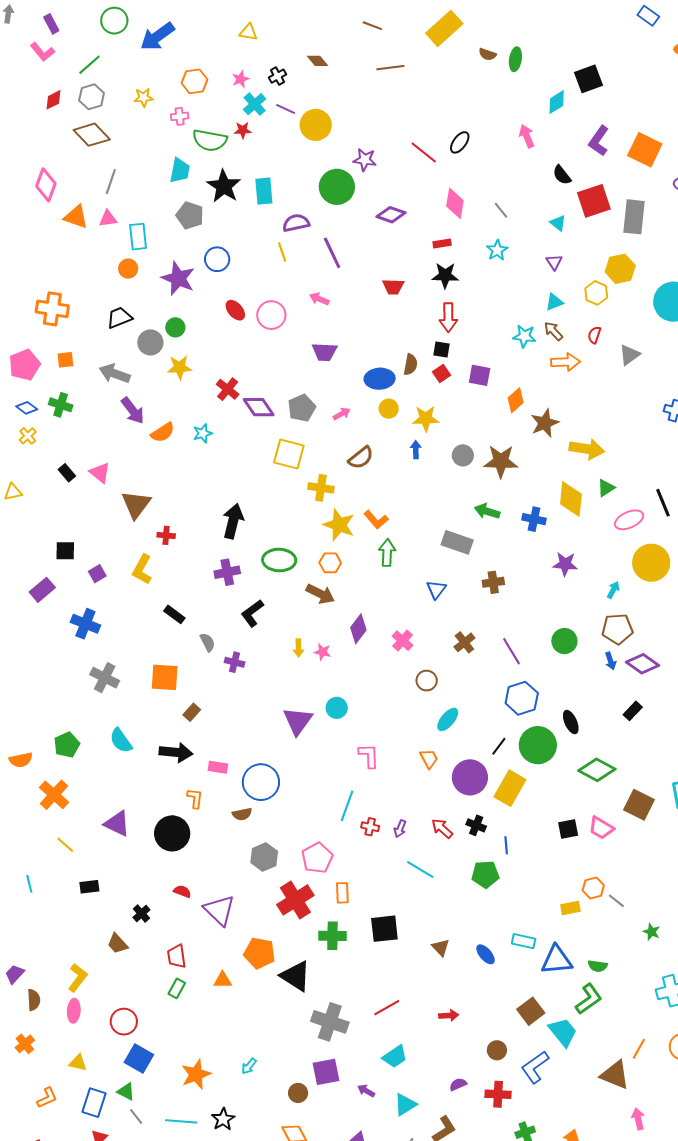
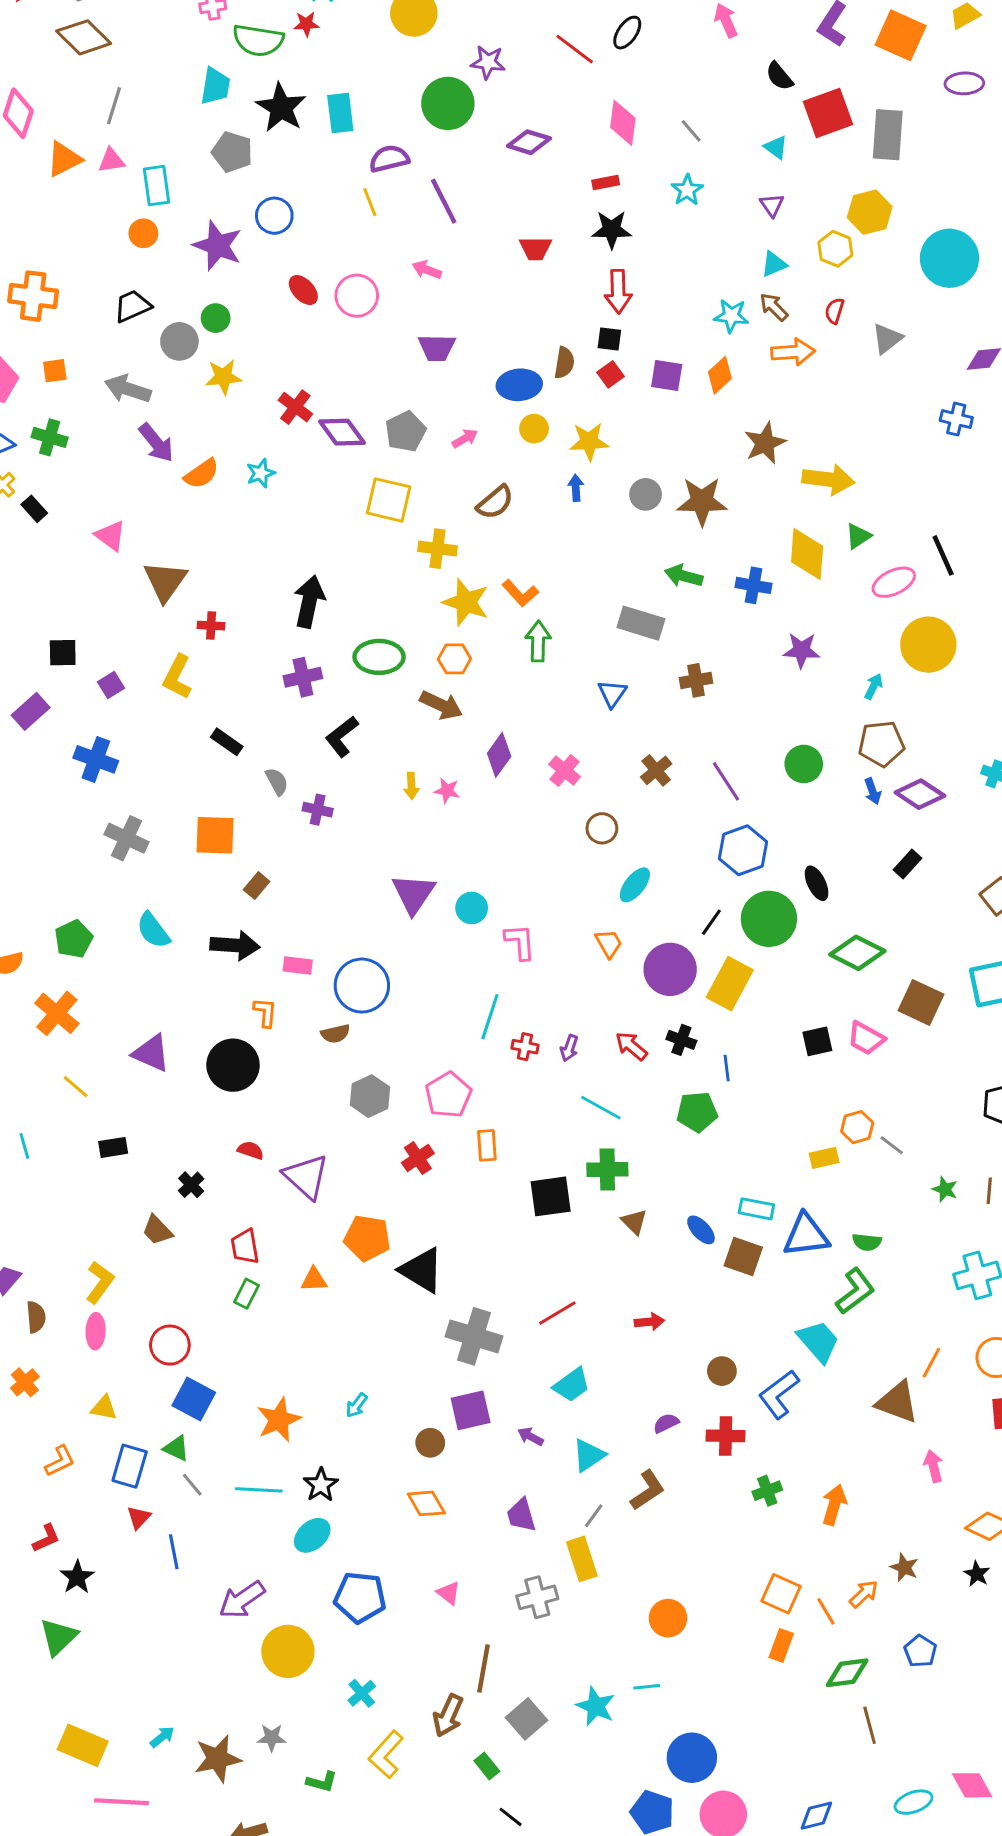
orange triangle: (76, 217) -> (64, 159), turned -44
orange diamond: (516, 400) -> (720, 375), moved
black rectangle: (67, 473) -> (34, 509), moved
cyan circle: (337, 708) -> (472, 908), moved
red cross: (295, 900) -> (418, 1158), size x0.6
green cross: (332, 936) -> (607, 1169), moved
brown square: (531, 1011) -> (743, 1257), moved, turned -32

